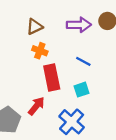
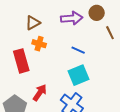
red rectangle: (52, 77) -> (21, 61), moved
cyan square: (82, 90) -> (78, 75), size x1.5

